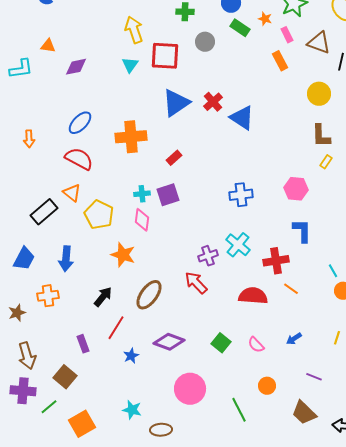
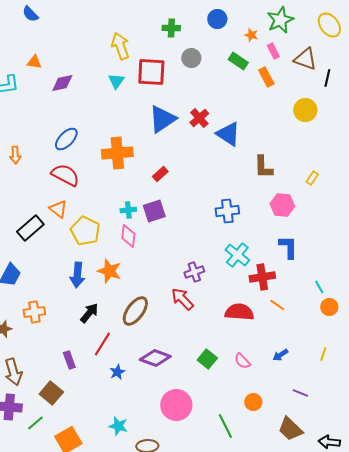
green rectangle: (240, 28) -> (238, 61), moved
brown L-shape: (321, 136) -> (263, 167), moved
cyan cross: (238, 245) -> (237, 255), moved
blue arrow: (66, 259) -> (77, 275), moved

